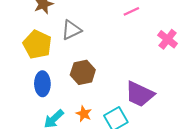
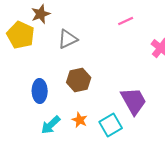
yellow pentagon: (37, 44) -> (21, 35), moved
purple trapezoid: (140, 94) -> (134, 101), turned -144

